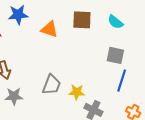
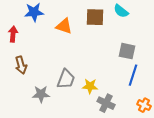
cyan semicircle: (115, 22) -> (121, 11), moved
gray star: (14, 96) -> (41, 94), moved

